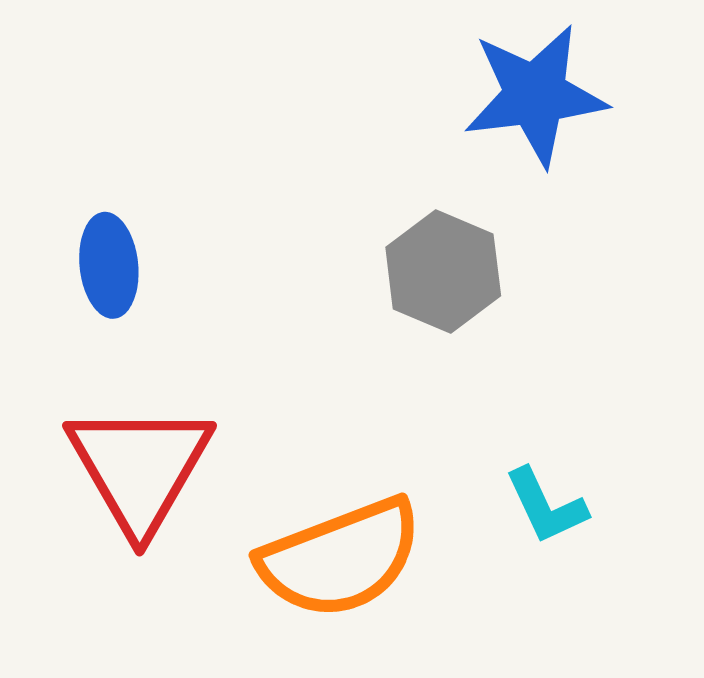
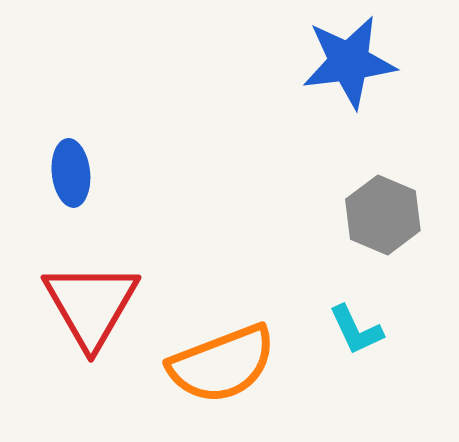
gray hexagon: (443, 271) -> (383, 215), moved

